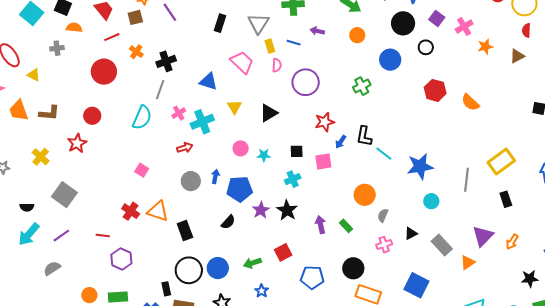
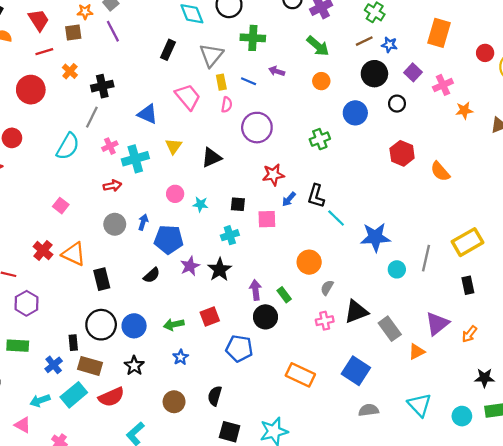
cyan circle: (431, 201) -> (397, 269), moved
black triangle: (411, 233) -> (356, 312), size x1.6
black circle: (353, 268) -> (265, 317), moved

